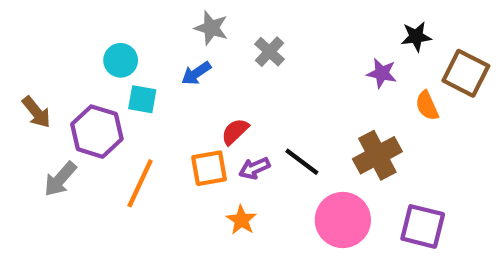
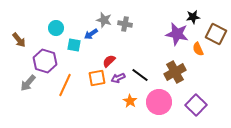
gray star: (211, 28) -> (104, 20), moved
gray cross: (269, 52) -> (125, 24), turned -32
purple star: (382, 73) -> (177, 34), size x1.6
cyan square: (142, 99) -> (74, 45), moved
brown arrow: (36, 112) -> (19, 40), moved
orange star: (241, 220) -> (130, 101), moved
purple square: (423, 226) -> (196, 105), turned 30

